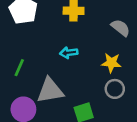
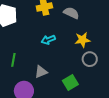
gray semicircle: (121, 28) -> (71, 13), moved
gray triangle: (50, 90) -> (41, 72), size x0.6

